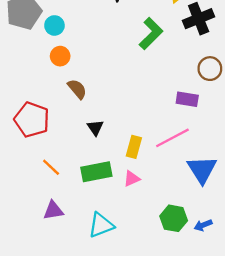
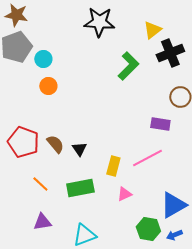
brown semicircle: (77, 89) -> (55, 144), moved
blue triangle: (202, 170) -> (173, 205), moved, turned 32
pink triangle: (132, 179) -> (124, 194), moved

